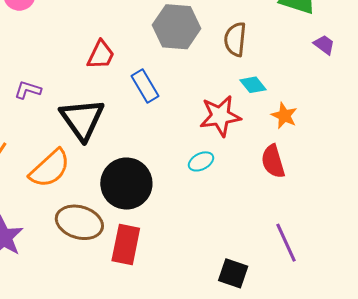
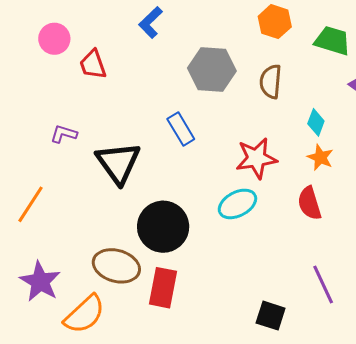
red trapezoid: (101, 55) -> (93, 64), moved, turned 136
cyan diamond: (253, 85) -> (316, 122), moved, turned 60
cyan ellipse: (201, 161) -> (237, 204), size x1.5
orange semicircle: (50, 169) -> (85, 314), moved

